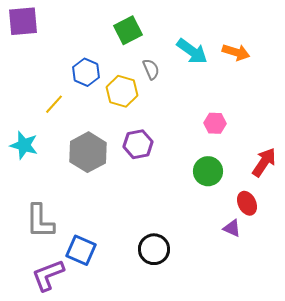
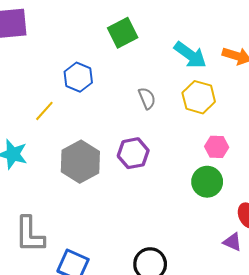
gray semicircle: (151, 69) -> (147, 98), moved
yellow hexagon: (122, 91) -> (199, 97), moved
pink hexagon: (215, 123) -> (217, 147), moved

